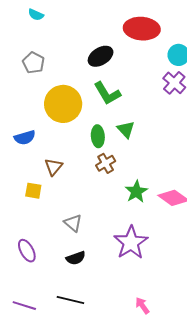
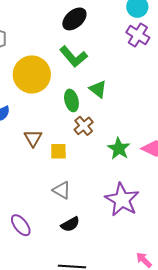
black ellipse: (101, 56) -> (74, 19), moved
yellow square: (33, 191) -> (58, 151), moved

